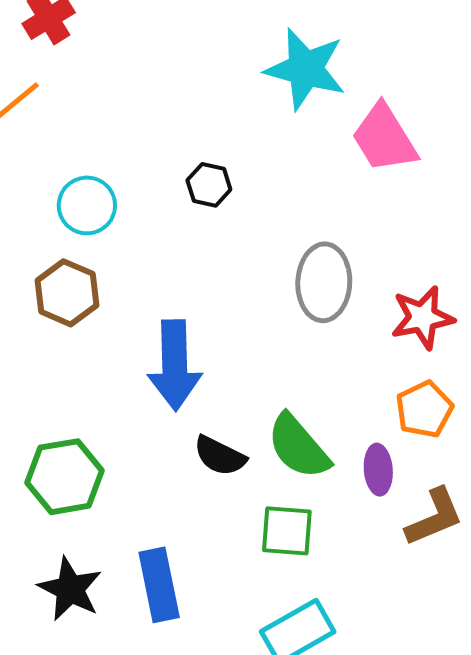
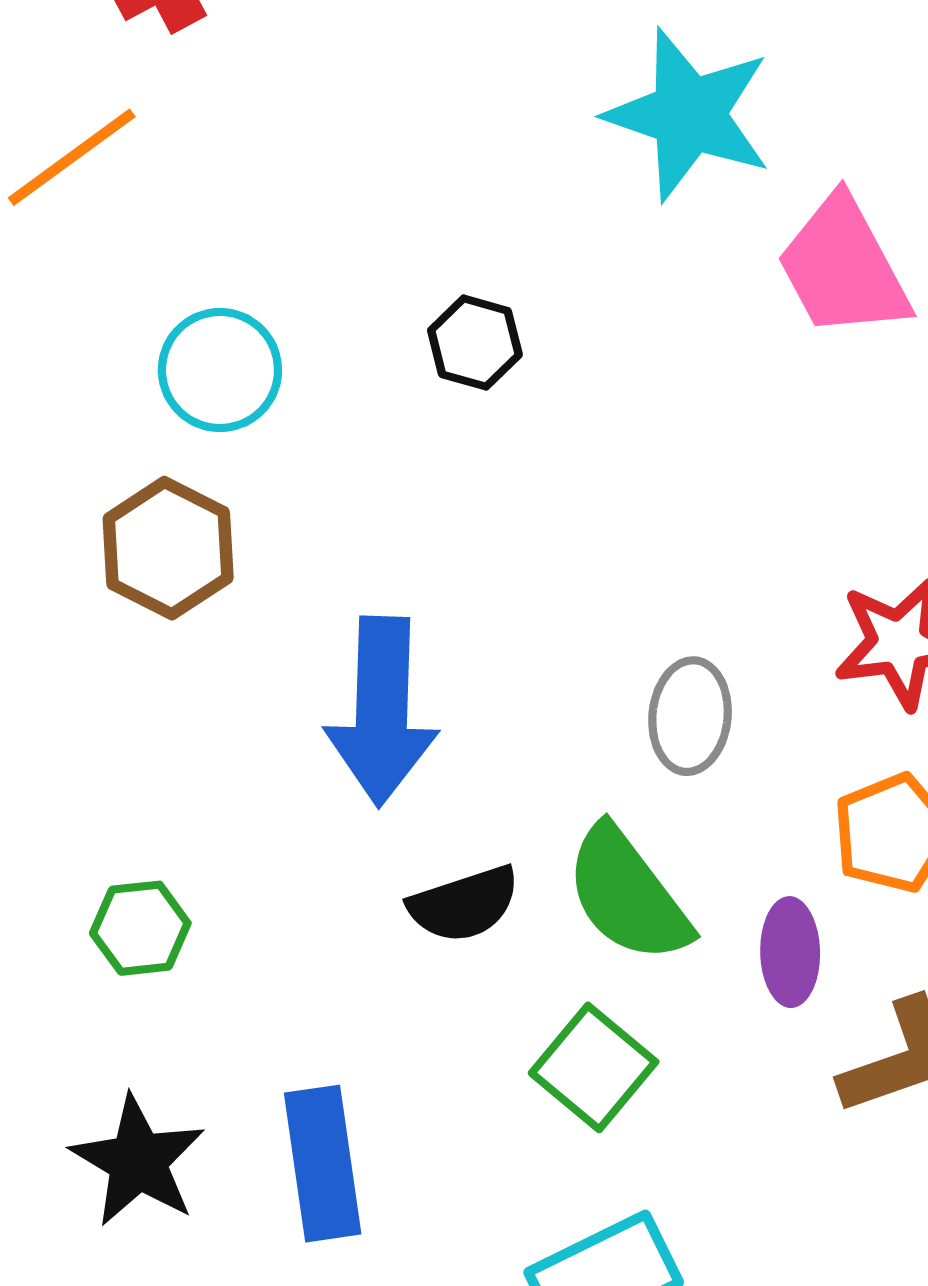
gray ellipse: (324, 282) -> (690, 716), moved, size x0.7
black semicircle: (220, 456) -> (464, 904), turned -48
green hexagon: (65, 477) -> (140, 928), size x0.6
green square: (287, 531) -> (594, 1067), turned 32

